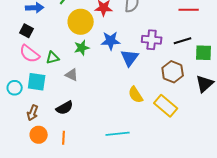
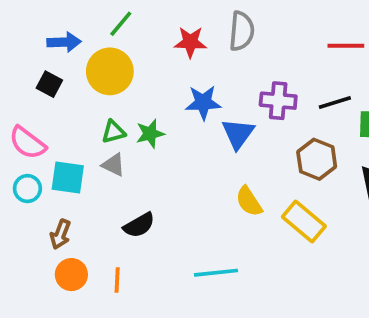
yellow circle: (81, 22) -> (110, 71), moved
green star: (82, 48) -> (150, 134), moved
pink semicircle: (30, 54) -> (27, 143), moved
green triangle: (53, 58) -> (113, 132), moved
gray triangle: (72, 75) -> (113, 165), moved
black semicircle: (65, 108) -> (139, 225), moved

